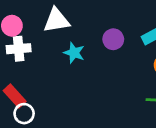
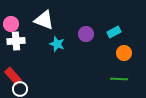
white triangle: (57, 20) -> (44, 20), turned 30

